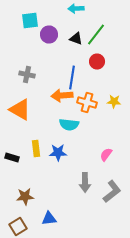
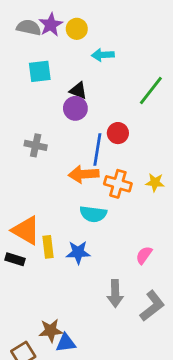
purple circle: (49, 34) -> (75, 108), moved
green line: (96, 34) -> (151, 91), moved
black triangle: (76, 38) -> (78, 91), moved
red circle: (97, 62) -> (118, 133), moved
orange triangle: (20, 110) -> (26, 230), moved
brown star: (25, 196) -> (51, 331), moved

